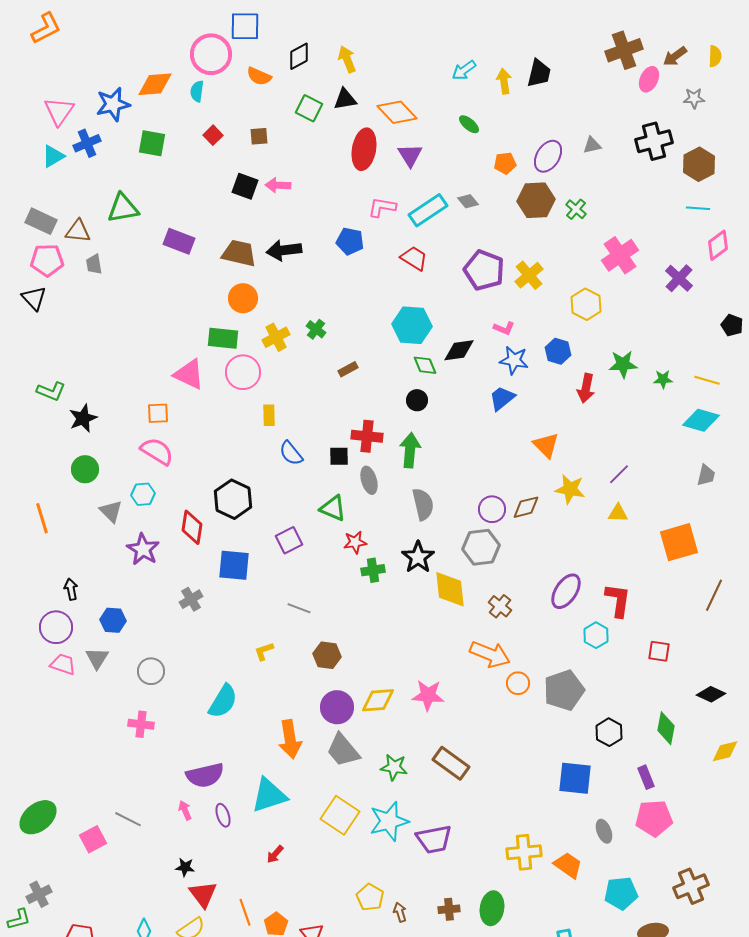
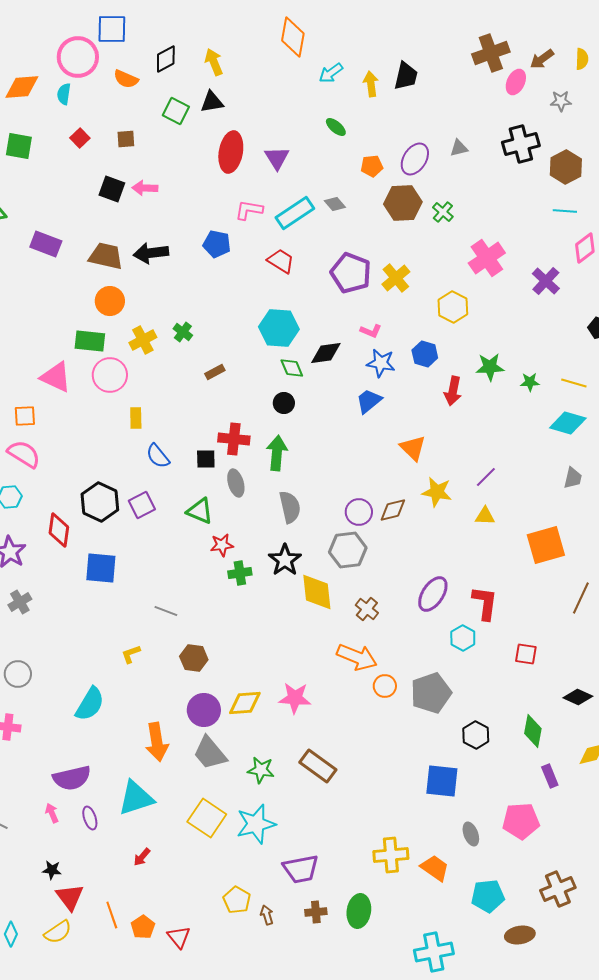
orange diamond: (397, 112) -> (293, 37), moved, turned 54
purple square: (289, 540) -> (142, 505), moved
gray cross: (191, 599) -> (20, 602), moved
purple rectangle: (646, 777) -> (550, 776), moved
purple trapezoid: (434, 839) -> (301, 869), moved

